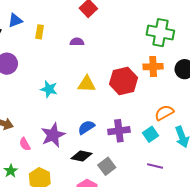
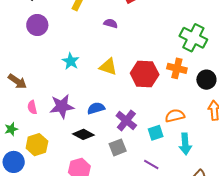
purple cross: (119, 131) -> (126, 121), turned 30
gray square: (107, 166) -> (118, 147), moved

